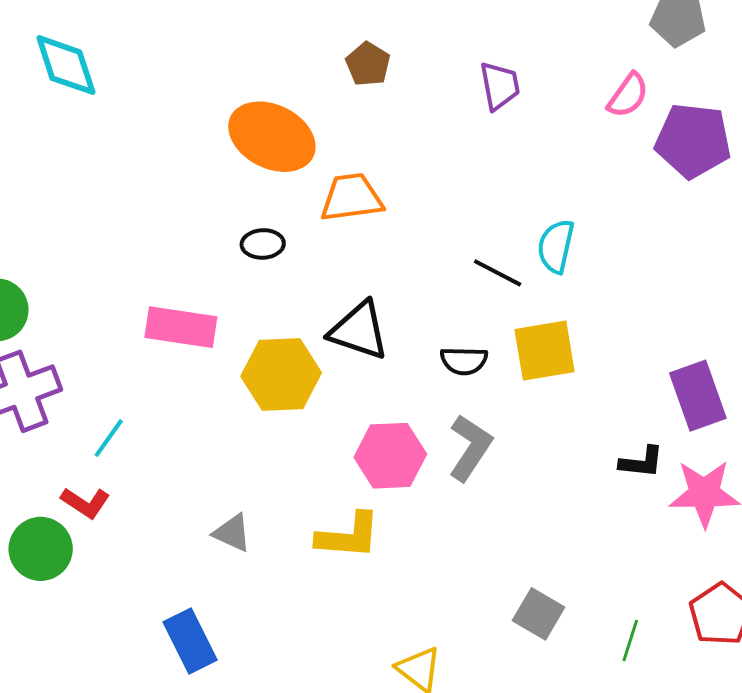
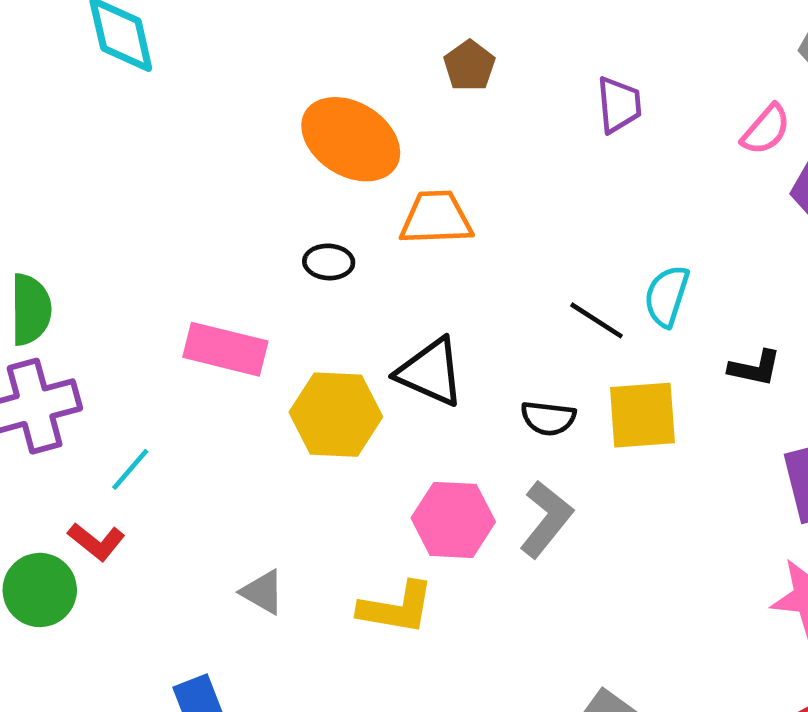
black L-shape: (642, 462) -> (755, 368), moved

